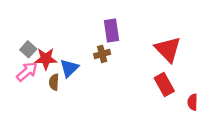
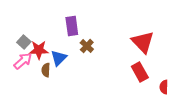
purple rectangle: (112, 31) -> (72, 26), moved
brown cross: (102, 54) -> (87, 46), turned -32

